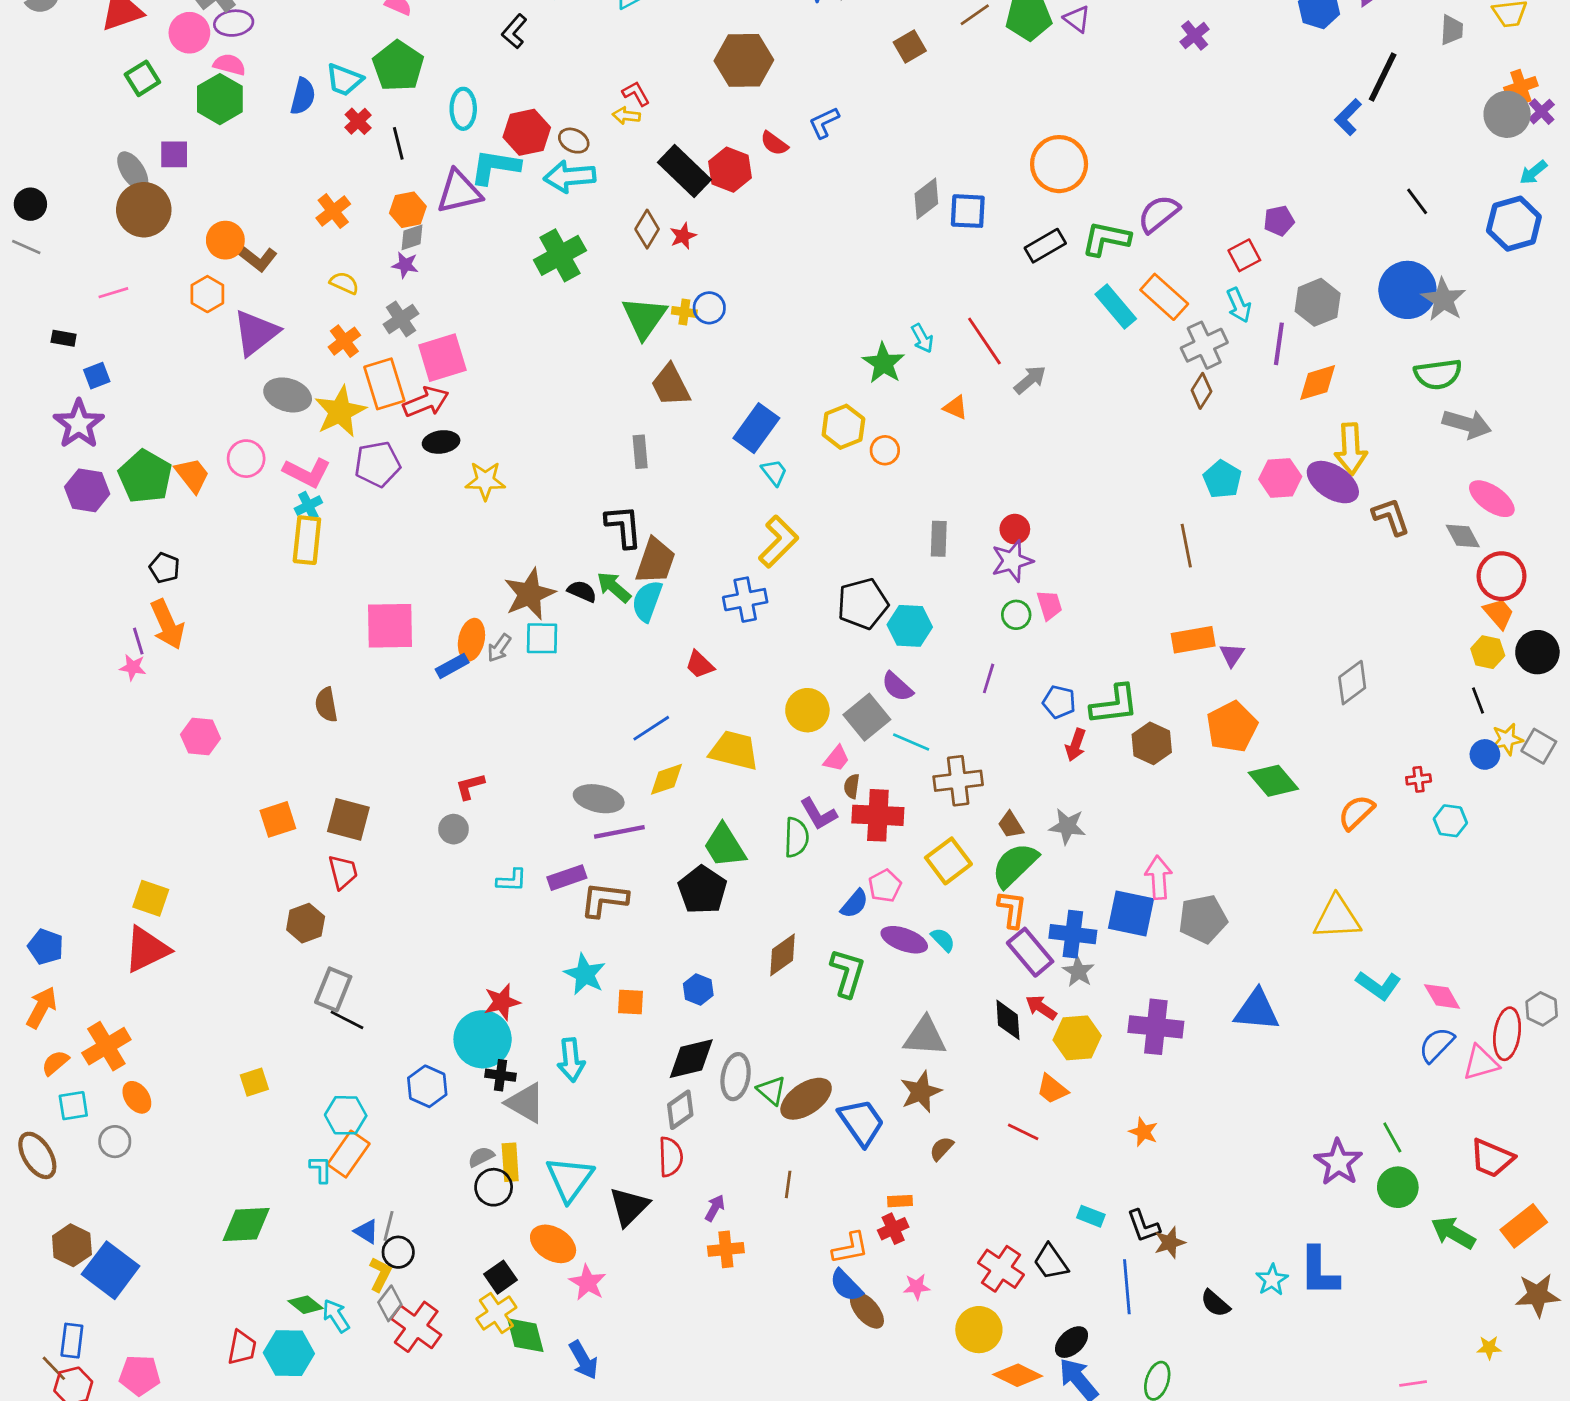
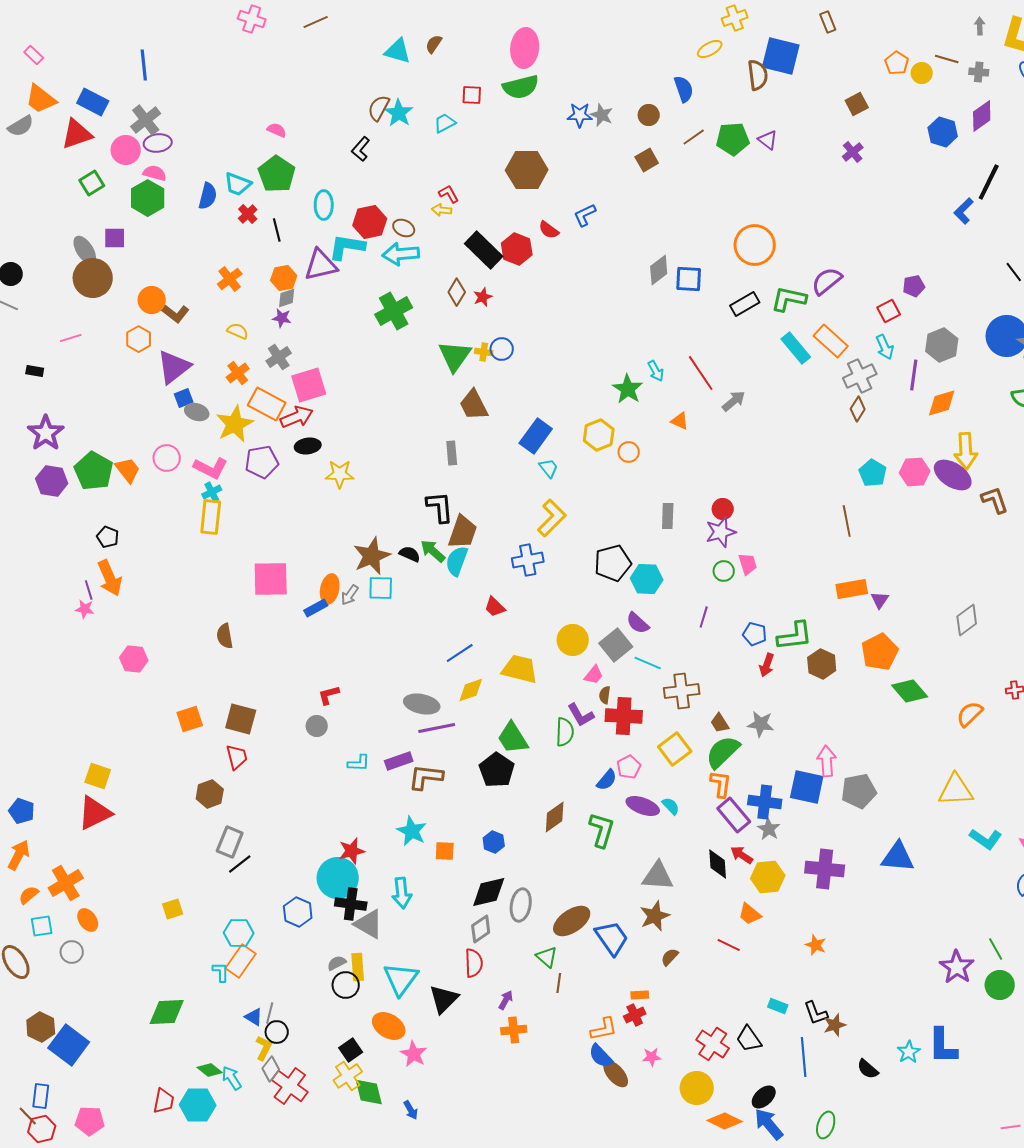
blue square: (97, 376) -> (184, 398), moved
orange rectangle: (384, 384) -> (267, 404), turned -45
gray ellipse: (288, 395) -> (197, 412), size x0.7
black line: (347, 1020) -> (240, 864), turned -65
black cross: (501, 1075) -> (351, 904), size x1.4
green triangle: (771, 1090) -> (547, 957), moved
blue arrow: (583, 1360) -> (411, 1110), size x0.7

